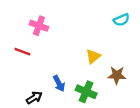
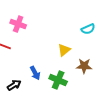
cyan semicircle: (121, 20) -> (88, 29), moved

